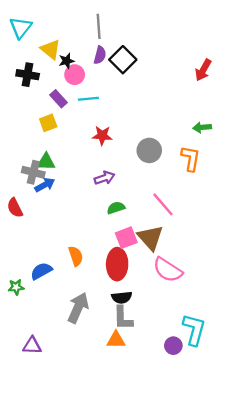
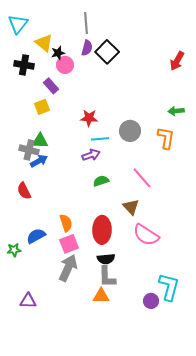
cyan line: (88, 99) -> (100, 139), moved
red semicircle: (15, 208) -> (24, 191), moved
pink square: (126, 238) -> (69, 244), moved
brown triangle: (150, 238) -> (131, 207), size x0.7

